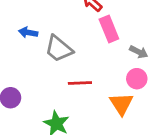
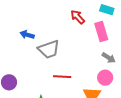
pink rectangle: (109, 29) -> (101, 32), moved
gray trapezoid: (59, 49) -> (49, 49), turned -65

